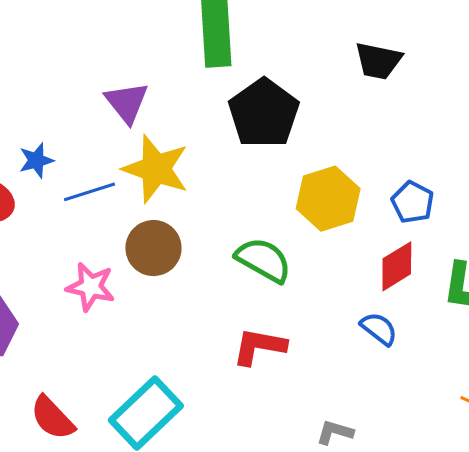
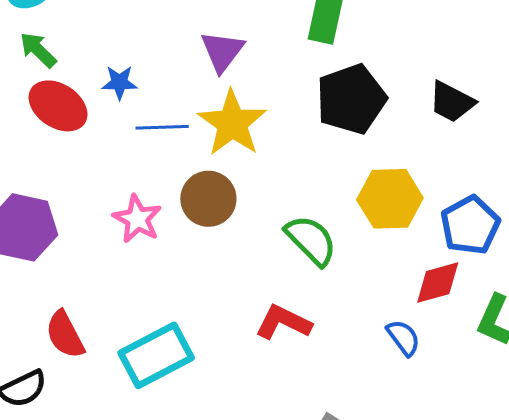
black trapezoid: (378, 61) -> (452, 102), moved
blue pentagon: (413, 202) -> (470, 225), size x1.4

